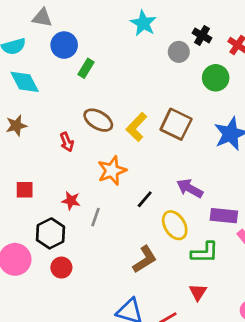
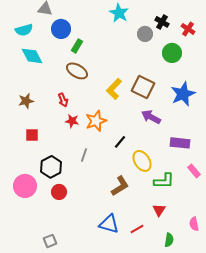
brown ellipse: (98, 120) -> (77, 71), moved
brown star: (16, 126) -> (26, 101), moved
purple arrow: (190, 188) -> (151, 117), moved
red star: (71, 201) -> (72, 121), moved
purple rectangle: (224, 216) -> (180, 143), moved

